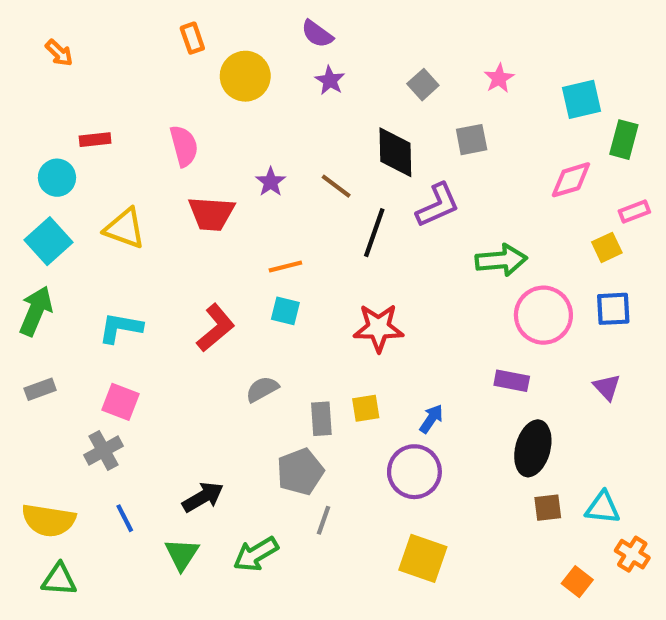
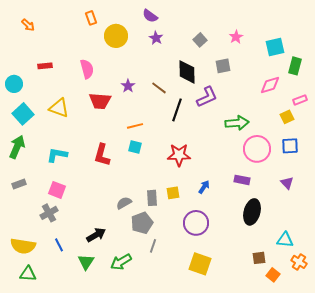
cyan circle: (57, 178) -> (14, 84), moved
red L-shape: (216, 328) -> (102, 155), turned 145
gray semicircle: (262, 389) -> (124, 203), moved
blue arrow: (431, 419) -> (204, 187), moved
brown square: (548, 508) -> (259, 258), moved

